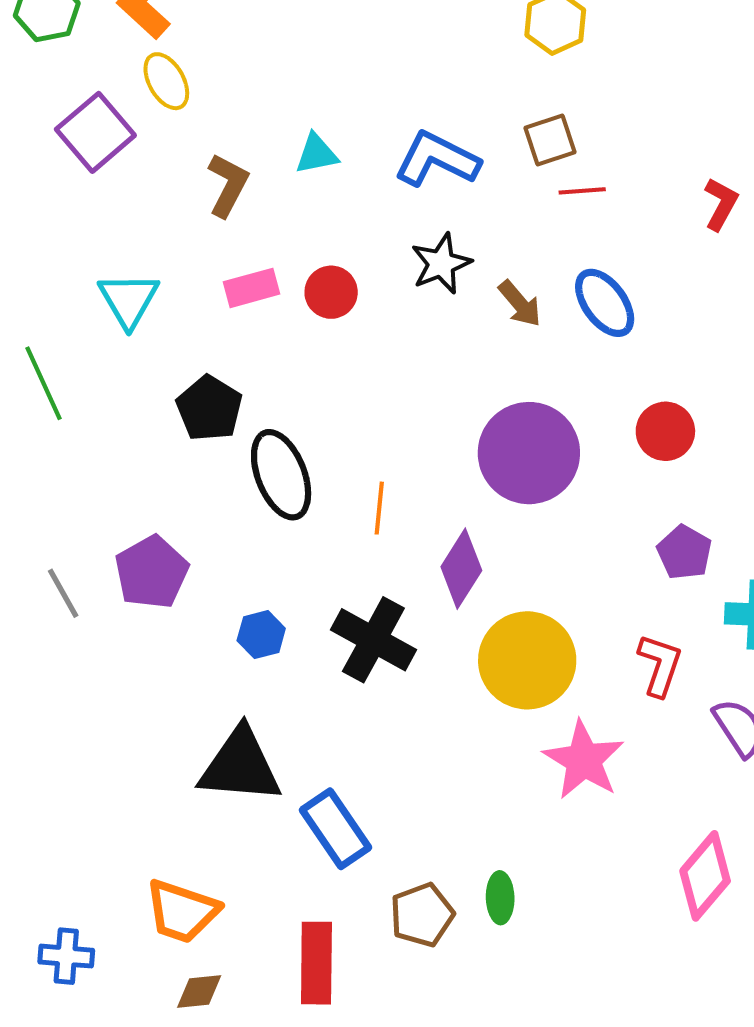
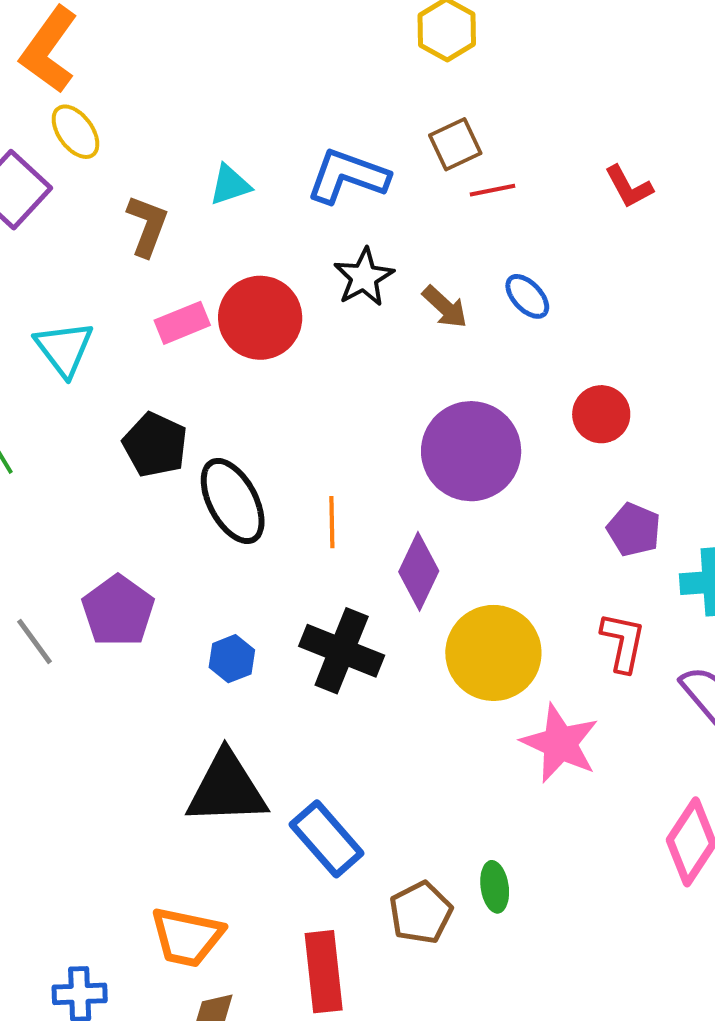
red L-shape: (721, 204) -> (629, 187), turned 130
red circle: (331, 292) -> (260, 318), size x1.6
blue ellipse: (605, 303) -> (527, 296), size x0.7

